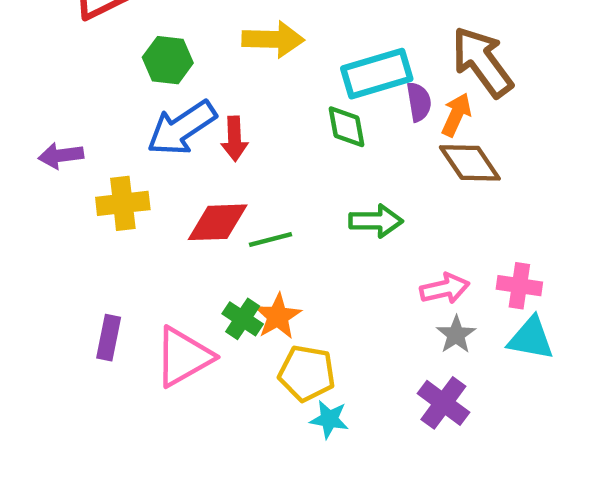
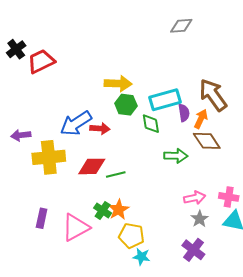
green hexagon: (168, 60) -> (126, 105), moved
red arrow: (234, 139) -> (100, 129), turned -84
yellow cross: (123, 203) -> (49, 157), size x1.4
green arrow: (376, 221) -> (176, 156), moved

